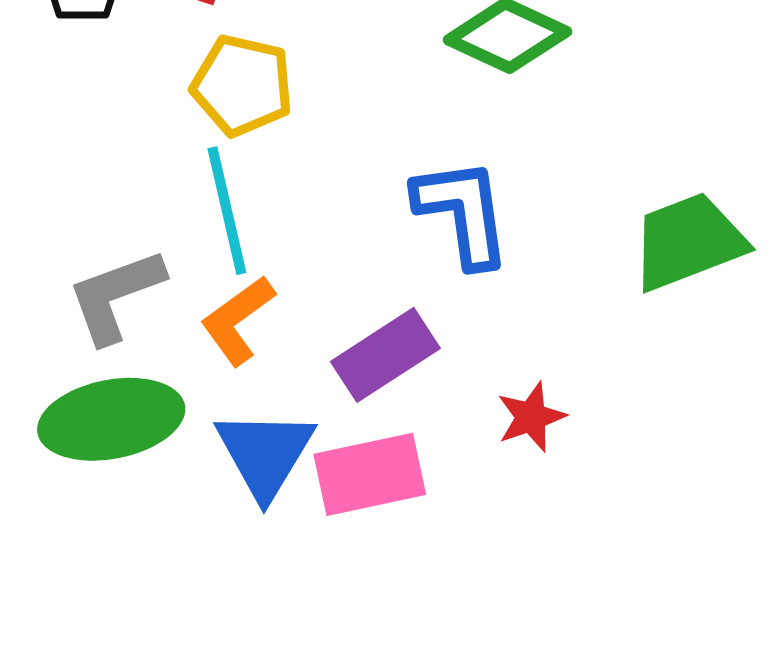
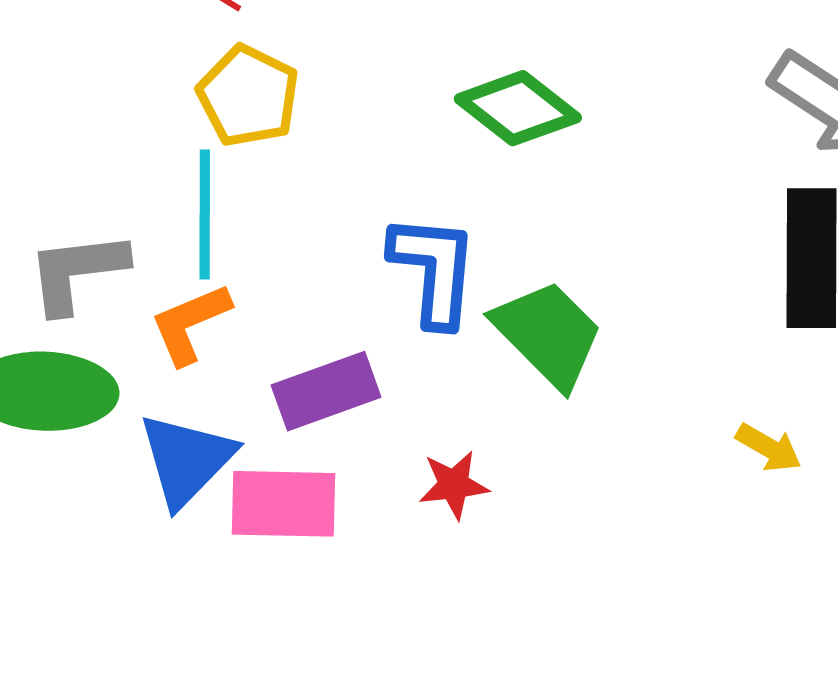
green trapezoid: (688, 242) -> (548, 334), moved, turned 53

